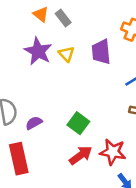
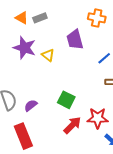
gray rectangle: (63, 18) -> (40, 18), turned -64
yellow triangle: (66, 54) -> (48, 55), moved

